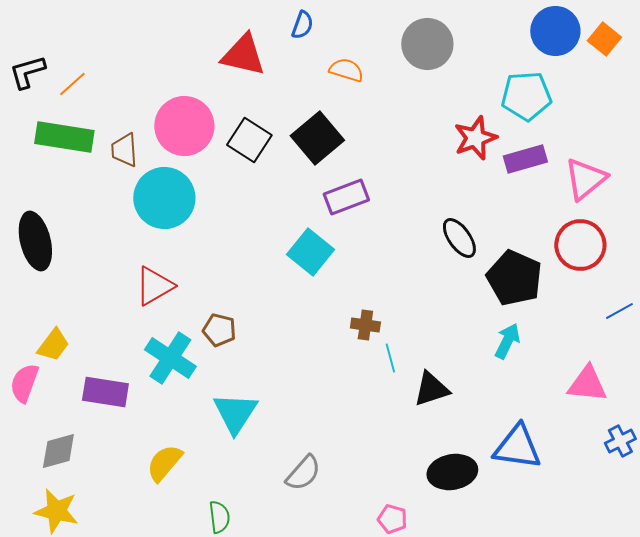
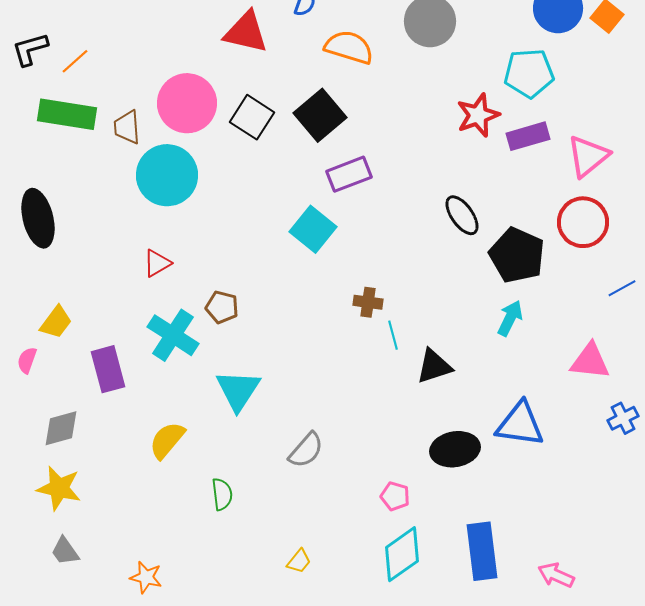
orange semicircle: (346, 70) -> (349, 47), size x1.4
red triangle: (154, 286) -> (157, 263), size x0.7
pink semicircle: (24, 383) -> (27, 360), size x0.7
purple rectangle: (105, 392) -> (108, 369), turned 66

